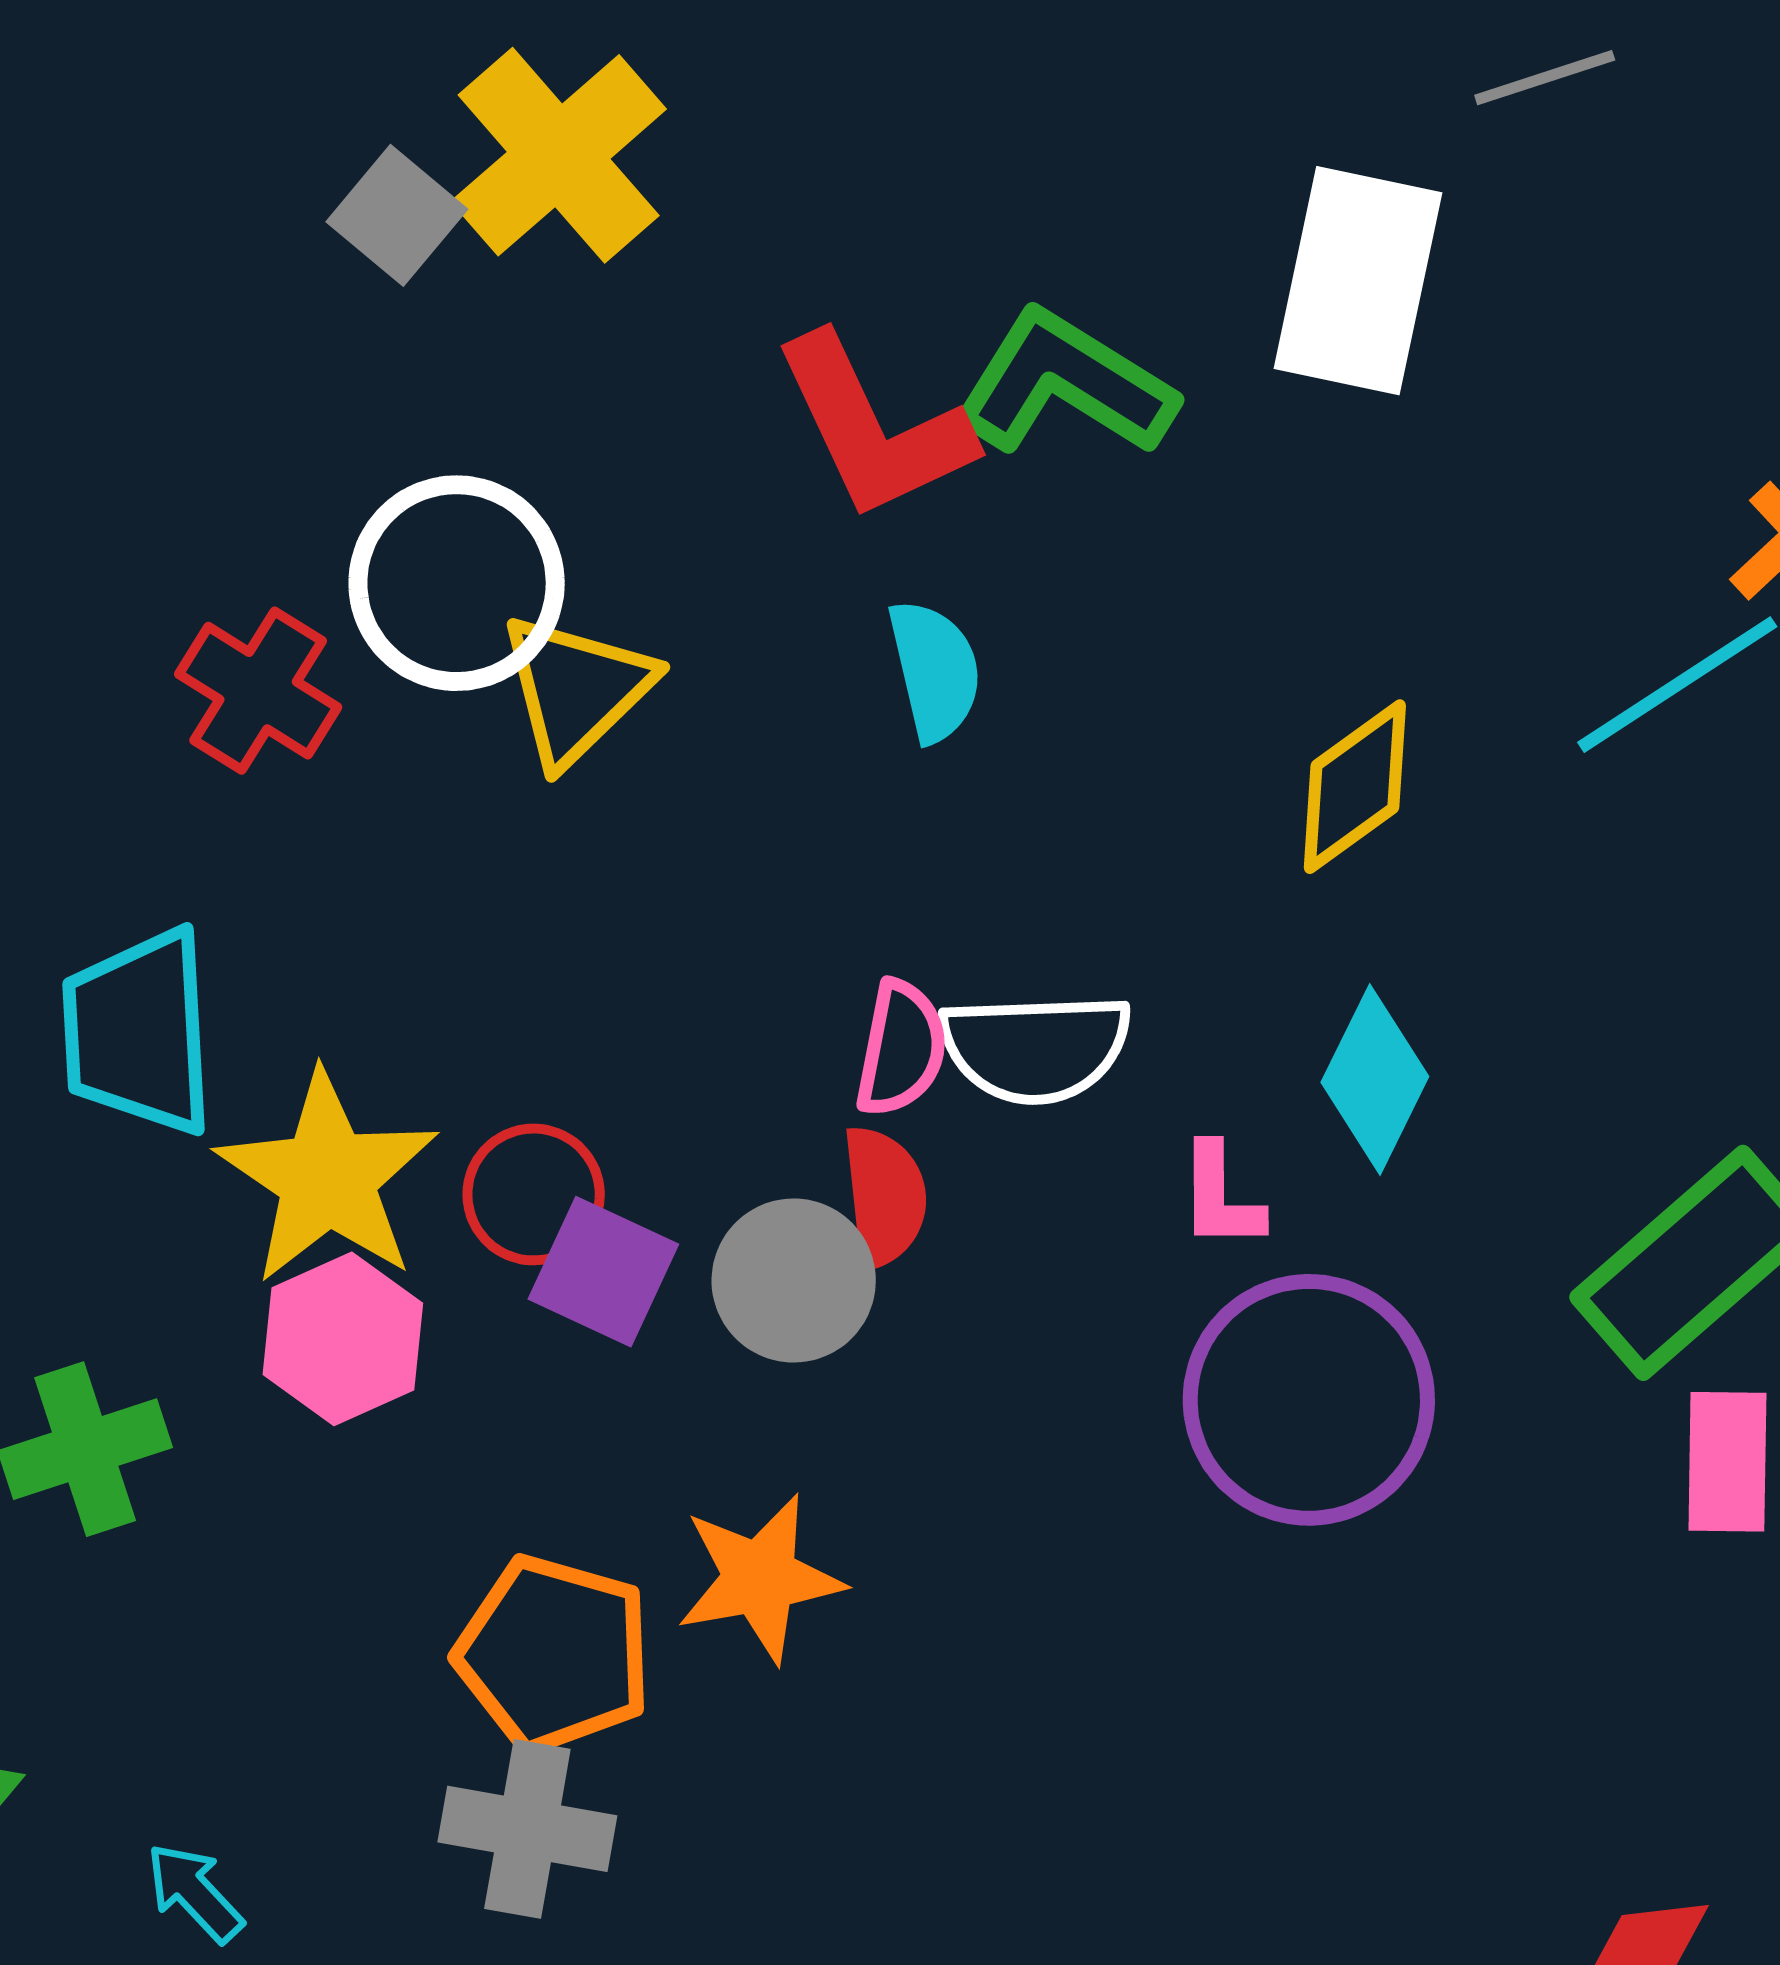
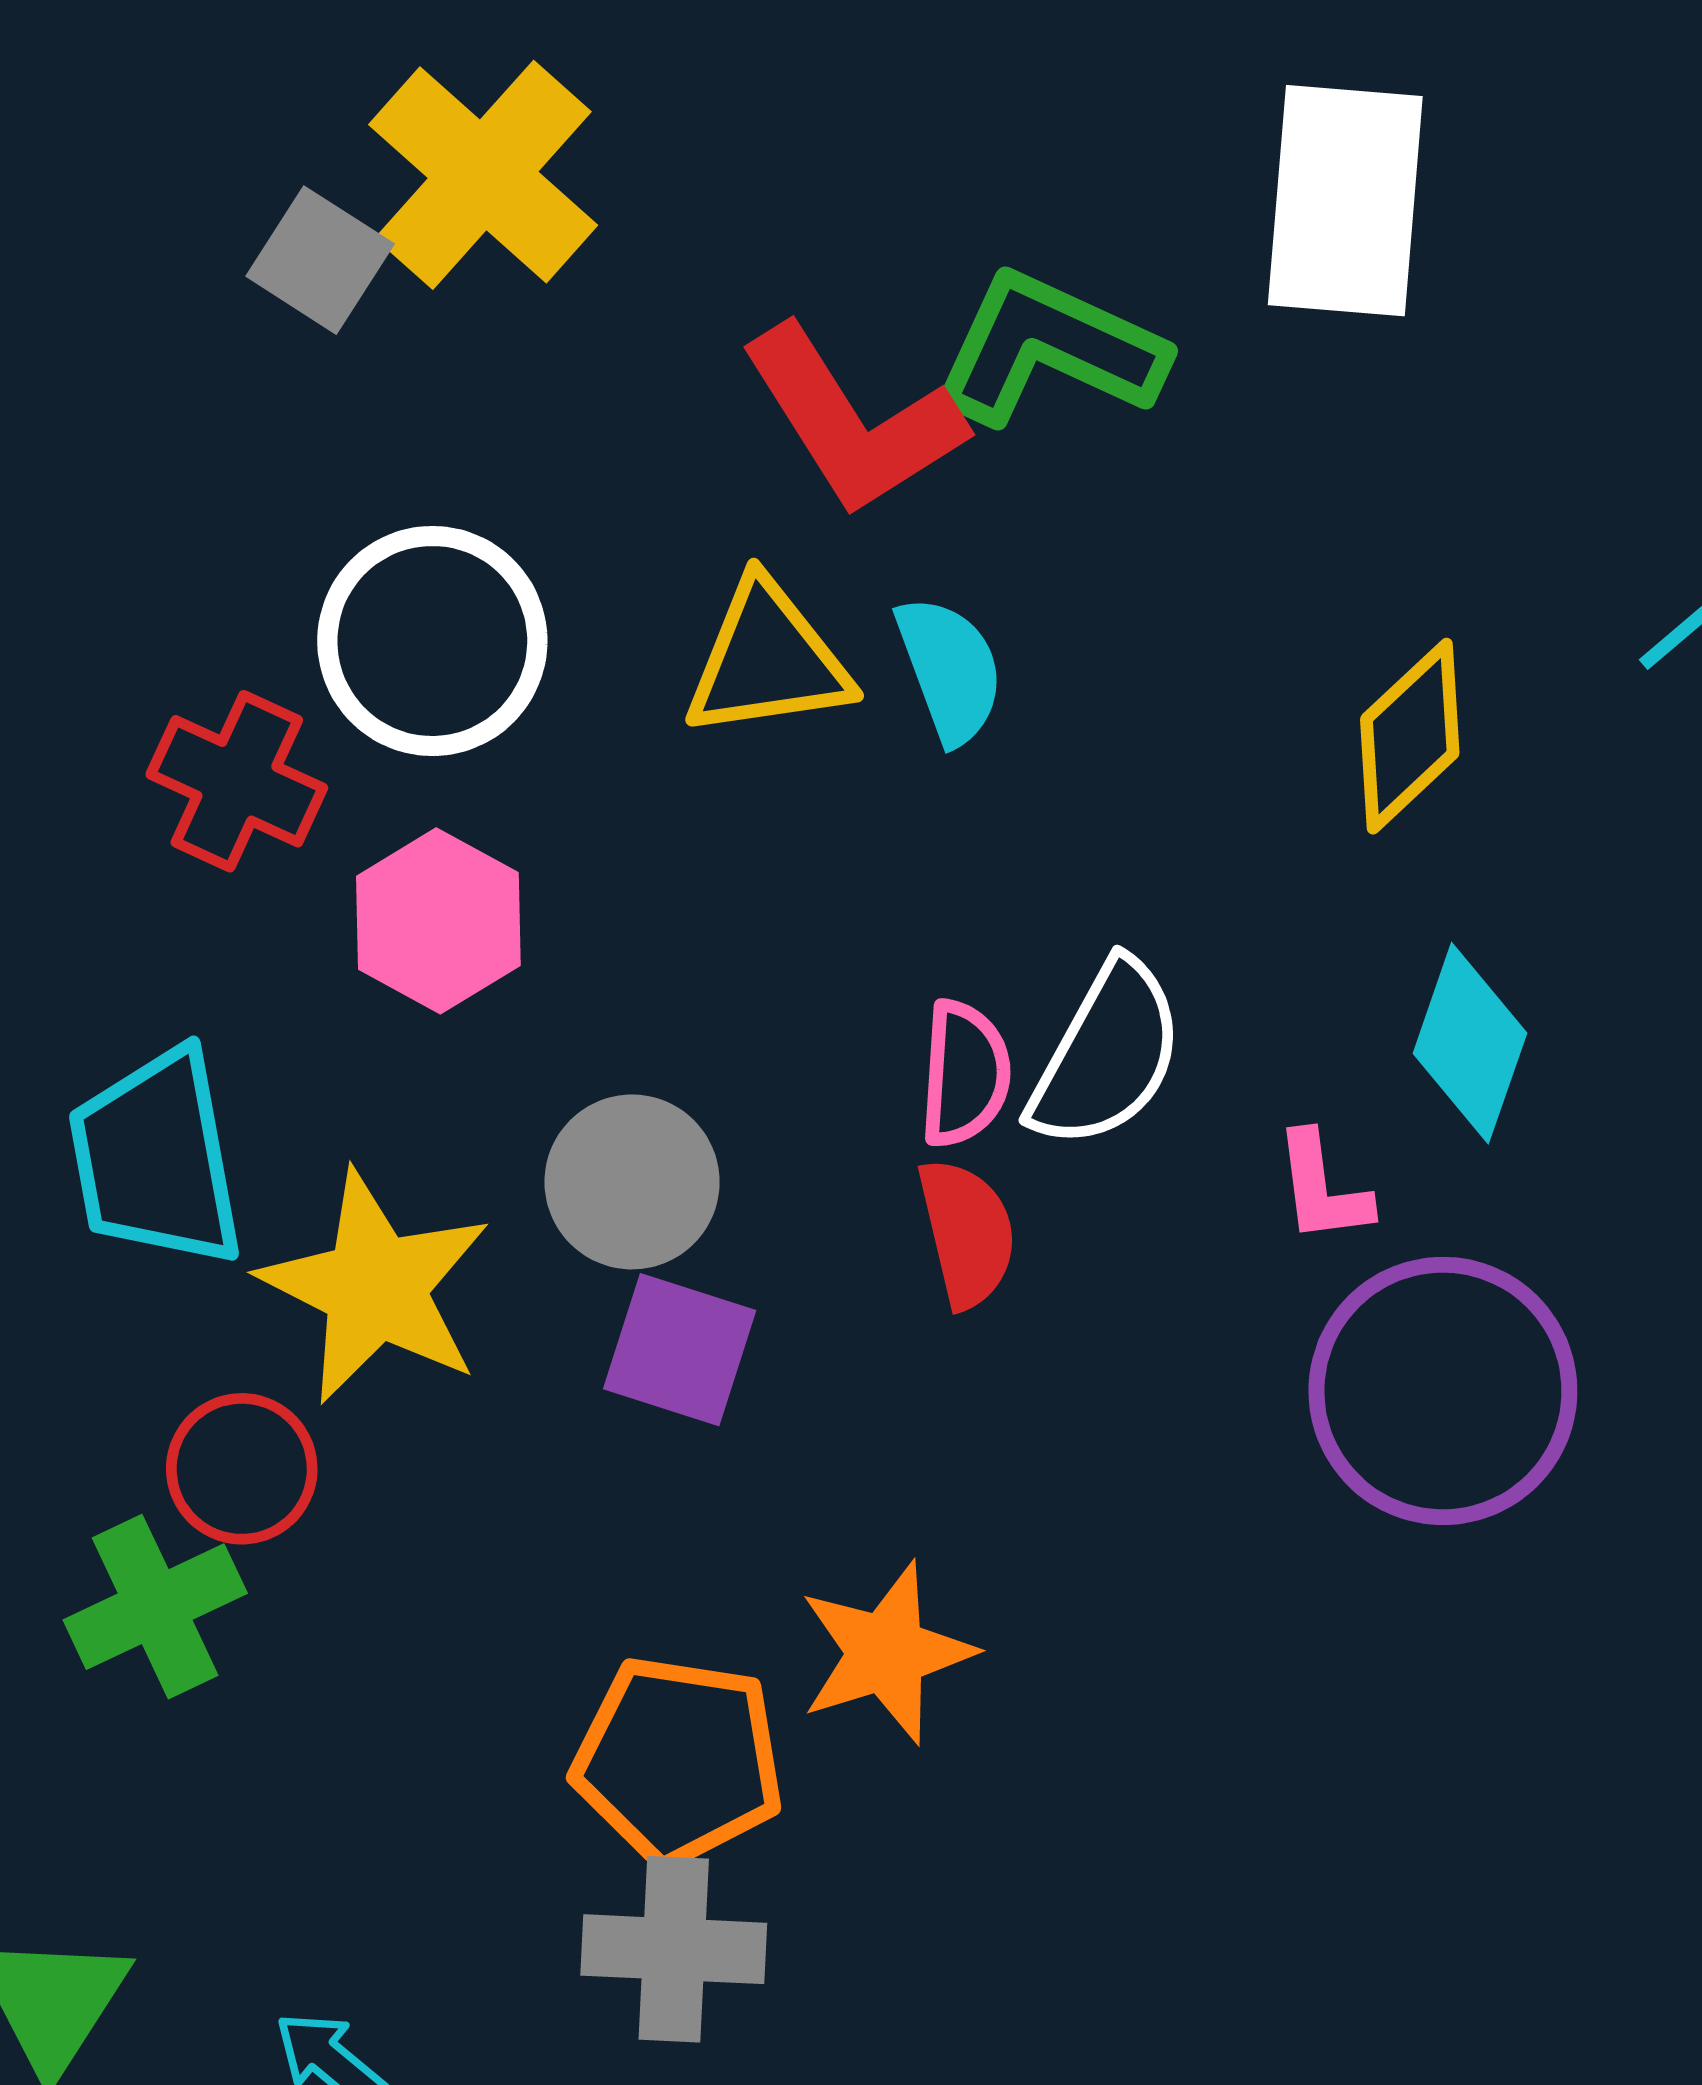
yellow triangle: (576, 689) -> (768, 660), moved, turned 43
white semicircle: (1035, 1048) -> (1107, 1055), turned -52
red circle: (534, 1194) -> (242, 1469), moved
gray circle: (794, 1280) -> (632, 1182), moved
pink hexagon: (343, 1339) -> (438, 921), moved

